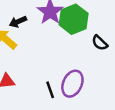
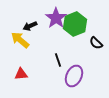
black line: (50, 90) -> (58, 60), moved

